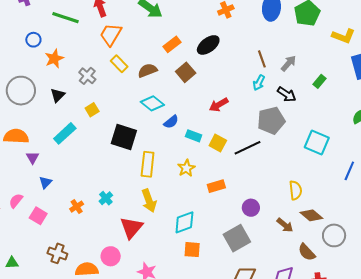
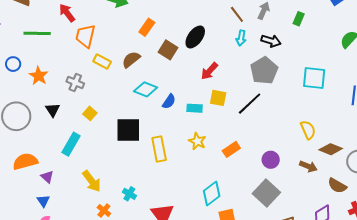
black ellipse: (208, 45) -> (195, 37), moved
yellow square: (218, 143) -> (218, 98), moved
blue triangle: (45, 182) -> (43, 201), moved
yellow arrow: (149, 201) -> (92, 181), moved

